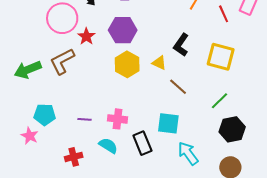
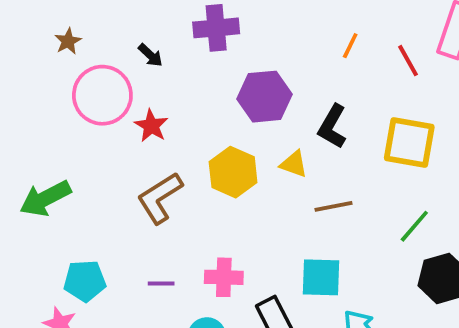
purple hexagon: (123, 30) -> (264, 97), moved
brown L-shape: (62, 61) -> (160, 198), moved
brown line: (178, 87) -> (334, 206), turned -48

